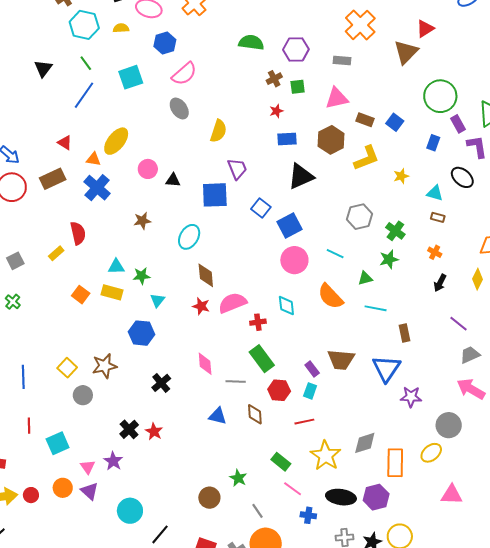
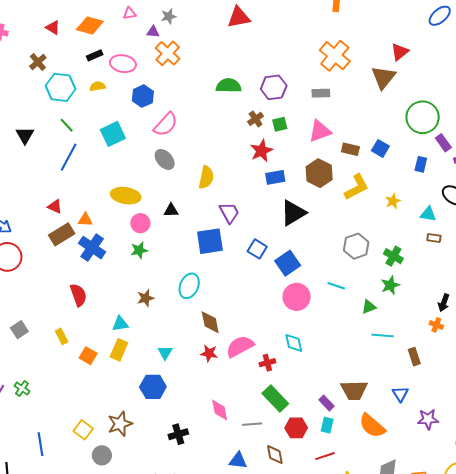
red star: (276, 111) -> (261, 151), size x1.6
yellow ellipse: (116, 141) -> (126, 196), moved, turned 68
brown rectangle: (53, 179) -> (62, 234), moved
black triangle: (173, 180) -> (171, 210), moved
brown star: (142, 221) -> (145, 298), moved
orange cross: (435, 252) -> (436, 325), moved
yellow rectangle: (56, 253) -> (62, 336), moved, turned -70
green star: (141, 276) -> (139, 250), moved
yellow rectangle: (112, 292) -> (119, 350), turned -75
orange semicircle: (330, 296) -> (372, 426), moved
green cross: (13, 302) -> (22, 389), moved
blue triangle: (386, 369) -> (400, 394), size x0.6
black cross: (161, 383) -> (178, 434), turned 30

